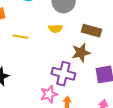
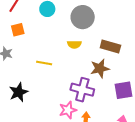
yellow line: (20, 37) -> (44, 63), moved

